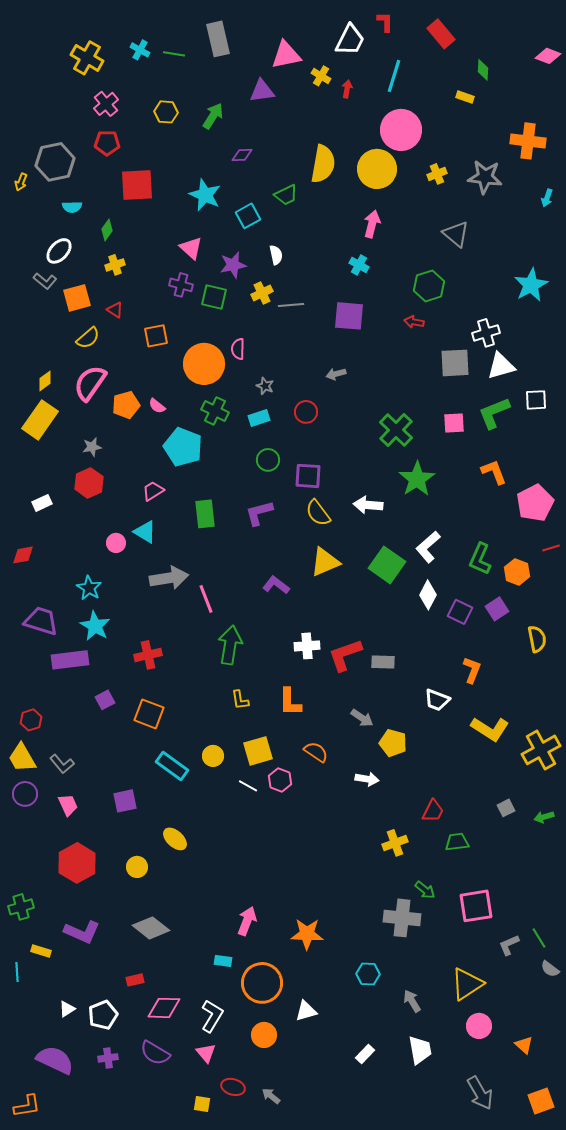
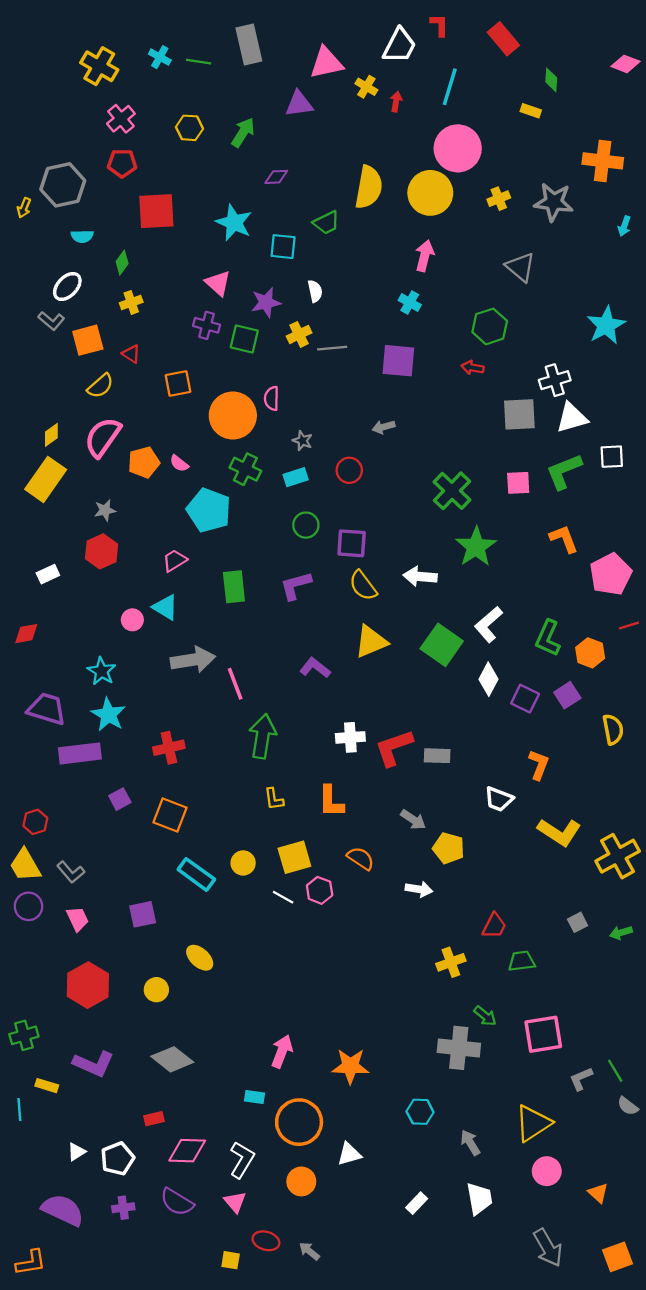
cyan square: (248, 216) -> (283, 247), turned 35

